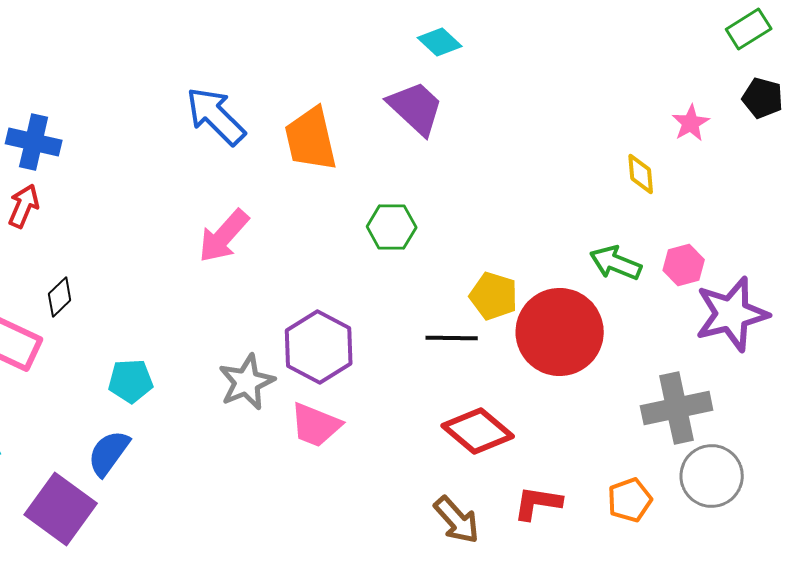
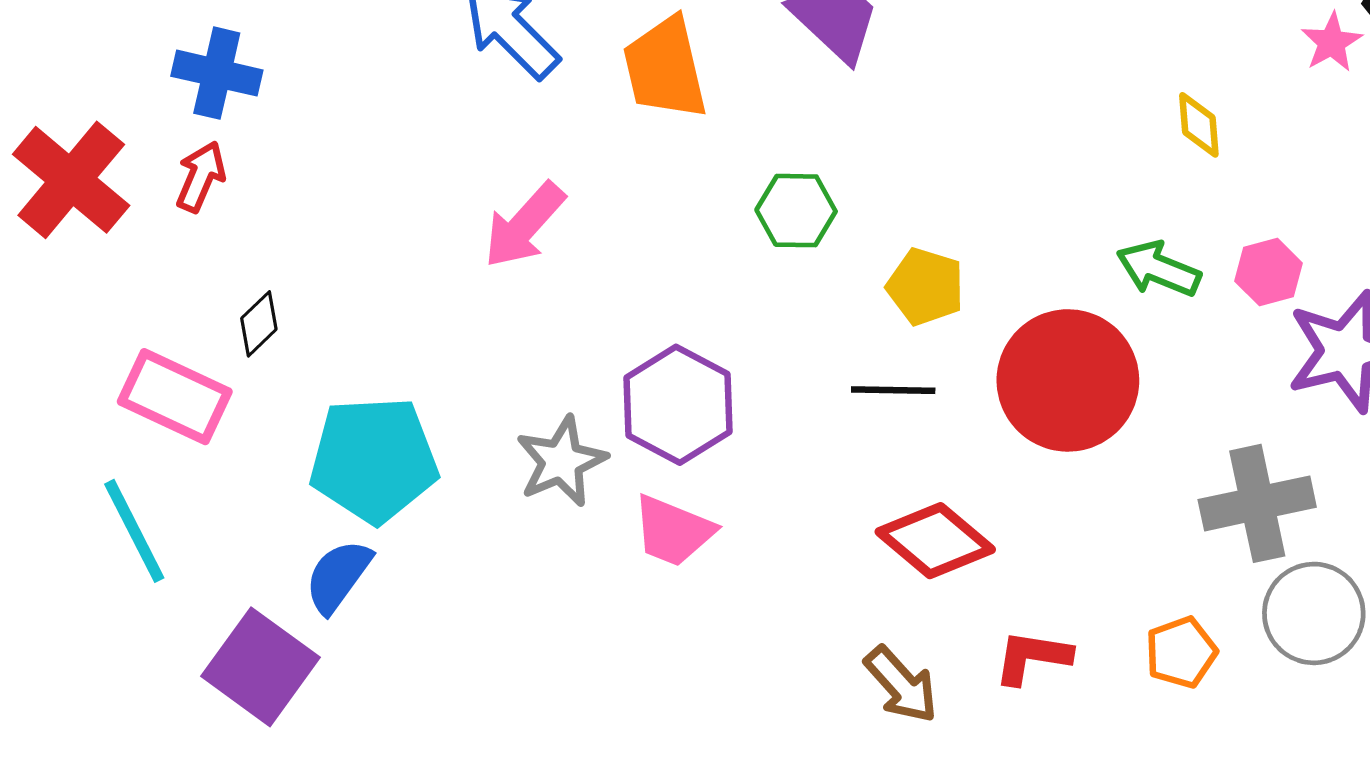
pink star: (691, 123) -> (1332, 42), moved
yellow pentagon: (494, 296) -> (925, 287), moved
cyan pentagon: (131, 381) -> (374, 460), size x1.8

